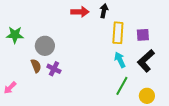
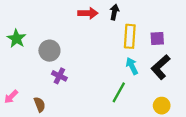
green star: (15, 35) -> (16, 38), turned 30
brown semicircle: (36, 66) -> (40, 104), moved
green line: (122, 86) -> (119, 92), moved

